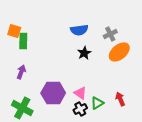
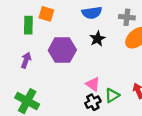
orange square: (14, 31) -> (46, 14), moved
gray cross: (110, 34) -> (127, 17), turned 32
purple hexagon: (53, 93) -> (62, 50), moved

